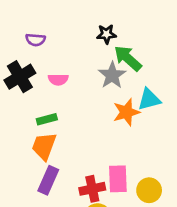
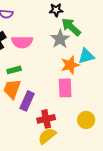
pink semicircle: (58, 80) -> (22, 42), size x1.5
pink rectangle: (118, 179) -> (65, 88), moved
purple rectangle: (48, 180) -> (27, 101), moved

